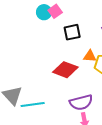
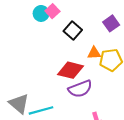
black square: (72, 32) -> (73, 31), turned -30
purple semicircle: (81, 102) -> (80, 89), moved

